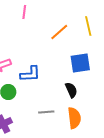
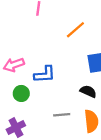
black semicircle: (71, 90) -> (88, 91), turned -42

